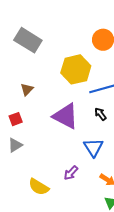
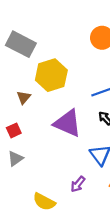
yellow hexagon: (76, 69) -> (51, 75), moved

